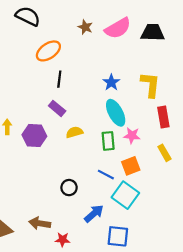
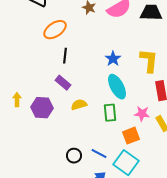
pink star: (132, 136) -> (142, 114), moved
blue line: (106, 175) -> (99, 154), moved

